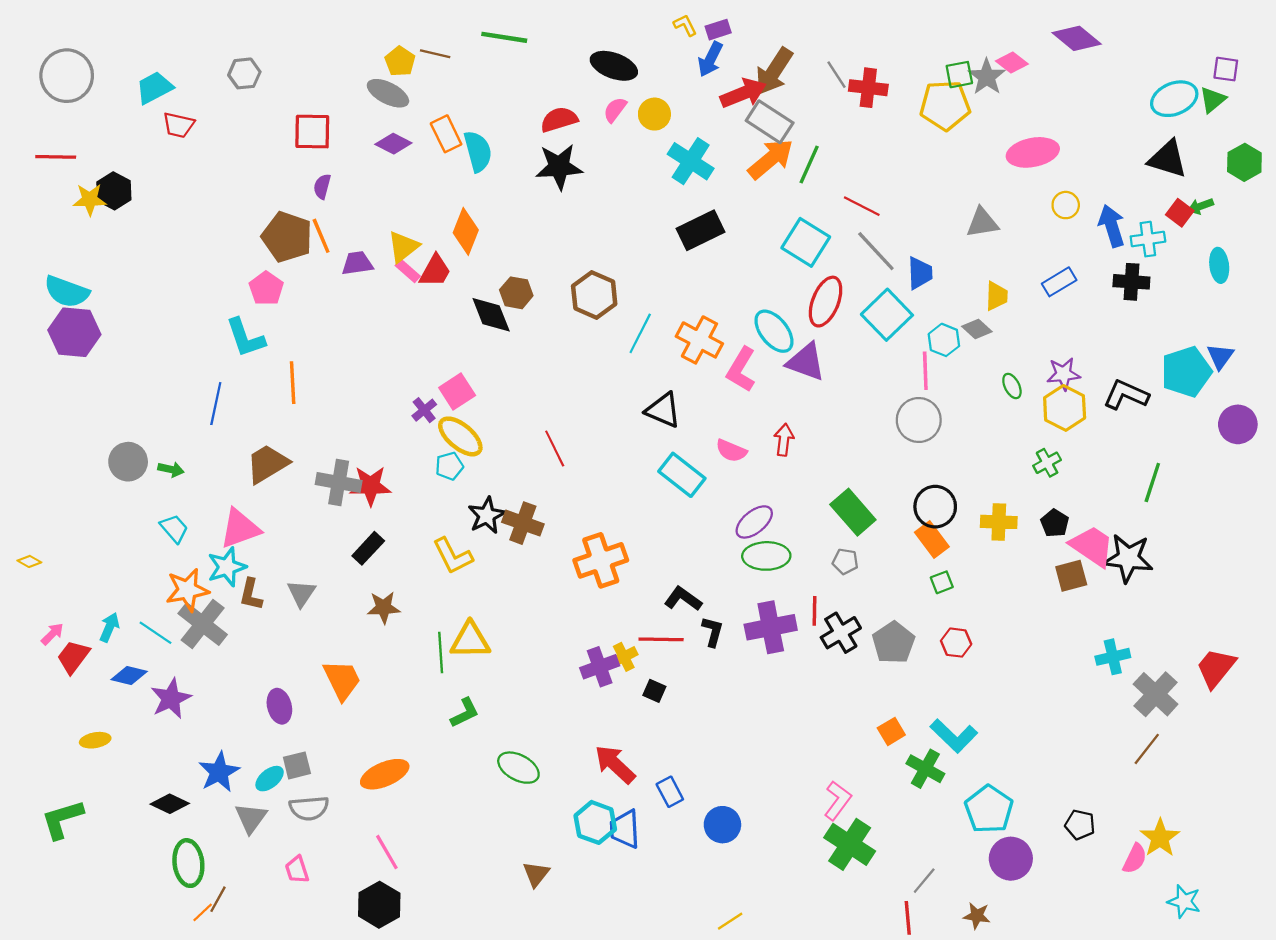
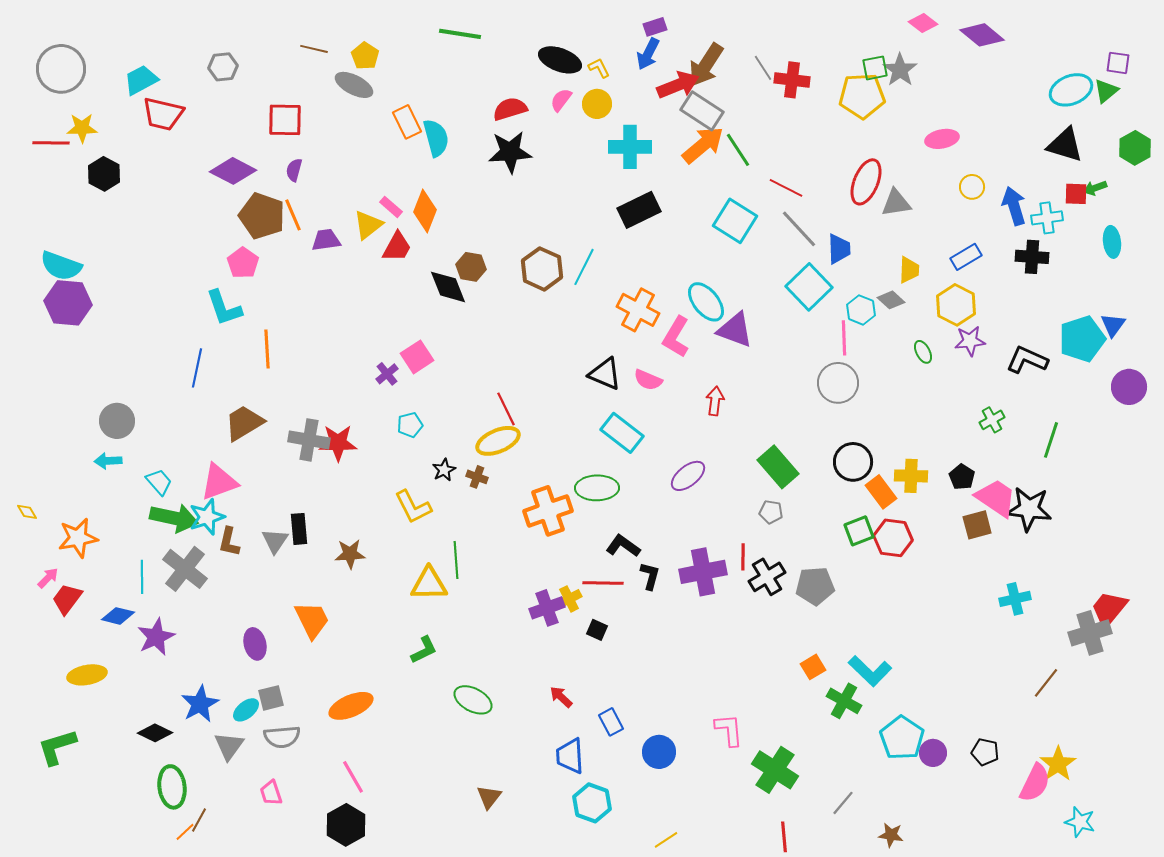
yellow L-shape: (685, 25) -> (599, 68), moved
brown line: (435, 54) -> (314, 49), moved
pink diamond: (1012, 63) -> (923, 23), moved
red trapezoid: (179, 125) -> (163, 114), size x1.4
purple diamond: (393, 144) -> (233, 171), moved, size x1.4
pink ellipse: (1033, 152) -> (942, 139), size x0.7
cyan cross: (691, 161) -> (630, 147), turned -33
green line: (809, 164) -> (738, 150), turned -57
yellow star: (90, 200) -> (82, 128), moved
red square: (1180, 213) -> (1076, 194), turned -35
pink rectangle: (408, 271) -> (391, 207), moved
red ellipse: (826, 302) -> (866, 182), moved
cyan line: (640, 333) -> (584, 267), moved
yellow hexagon: (1065, 408) -> (956, 305), moved
yellow ellipse: (460, 436) -> (498, 441), moved, turned -63
pink semicircle: (731, 451) -> (648, 380), moved
green cross: (1047, 463) -> (992, 420), moved
green arrow: (171, 469) -> (174, 518), moved, size x2.0
black star: (487, 515) -> (444, 470), size x0.7
brown cross: (523, 523) -> (477, 477), size x0.6
orange rectangle: (932, 540) -> (881, 492), moved
black rectangle: (368, 548) -> (299, 529), moved, turned -48
green ellipse: (766, 556) -> (597, 488), moved
yellow diamond: (29, 561) -> (27, 512), turned 30
green square: (942, 582) -> (859, 531), size x1.4
orange star: (187, 590) -> (78, 538), moved
cyan arrow: (109, 627) -> (108, 461), moved, turned -116
cyan line: (155, 633) -> (142, 577), turned 56
gray pentagon: (894, 643) -> (815, 586), turned 30
red hexagon: (956, 643) -> (893, 538), moved, size x1.4
green line: (441, 652) -> (456, 560), moved
gray cross: (1156, 694) -> (1090, 633), moved, turned 30
yellow ellipse: (95, 740) -> (87, 675), size x1.4
red arrow: (615, 764) -> (561, 697), size x0.6
pink L-shape: (838, 801) -> (729, 730), moved, turned -42
cyan hexagon: (595, 822) -> (592, 803), moved
purple circle: (1011, 859) -> (933, 753), moved, size x0.7
pink semicircle: (1135, 859) -> (1035, 783), size x1.4
red line: (908, 918) -> (784, 837), moved

